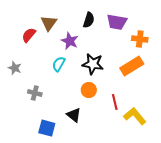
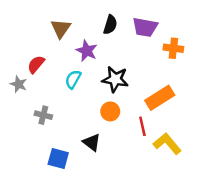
red semicircle: (29, 35) -> (36, 64), moved
orange rectangle: (132, 66) -> (160, 98), moved

